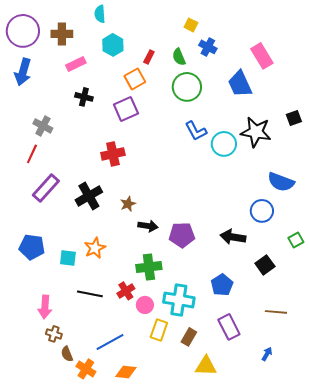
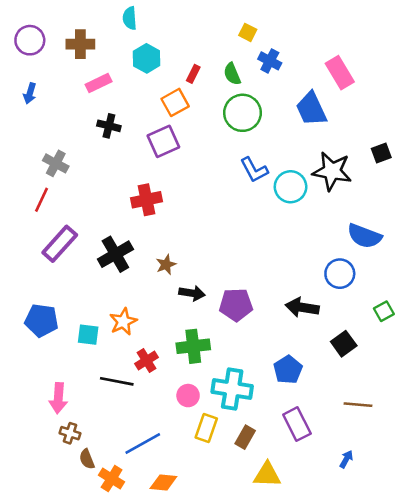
purple circle: (23, 31) -> (30, 40), size x0.7
blue arrow: (23, 72) -> (30, 93), size x0.6
red cross: (126, 291) -> (147, 361), moved

